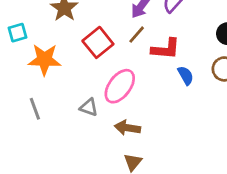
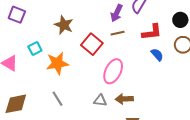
brown line: (137, 35) -> (118, 33), turned 48
red L-shape: (166, 49) -> (152, 32), moved
gray triangle: (89, 107) -> (100, 100), moved

